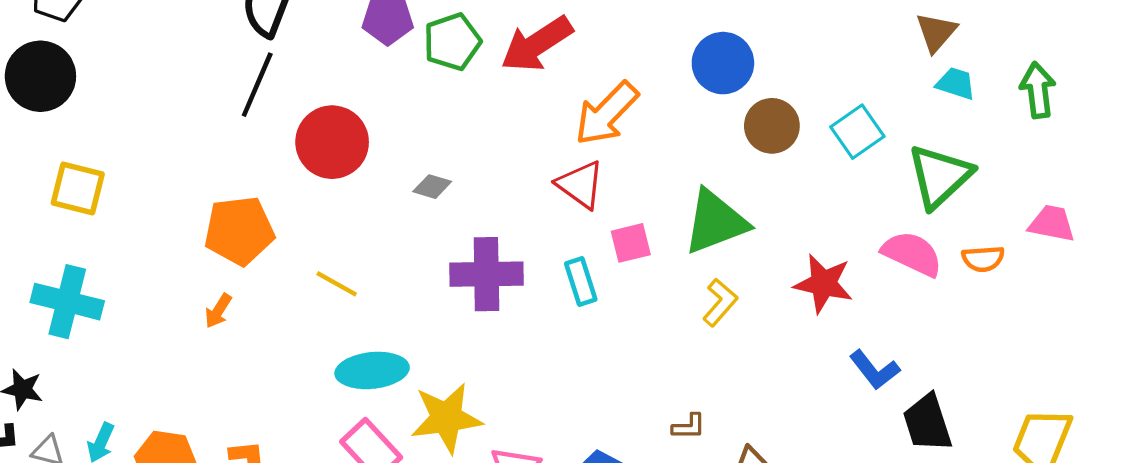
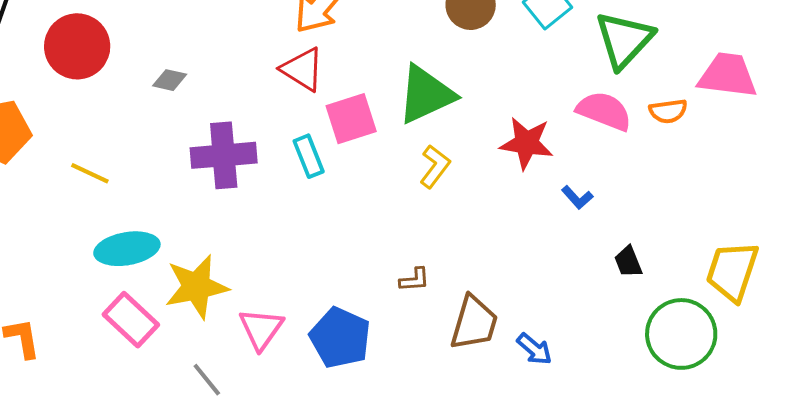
pink trapezoid: (1052, 223) -> (728, 75), size x1.4
pink square: (631, 243) -> (351, 119), size x1.4
blue L-shape: (875, 370) -> (577, 197), moved, size x0.7
black trapezoid: (927, 423) -> (628, 262), size x0.6

